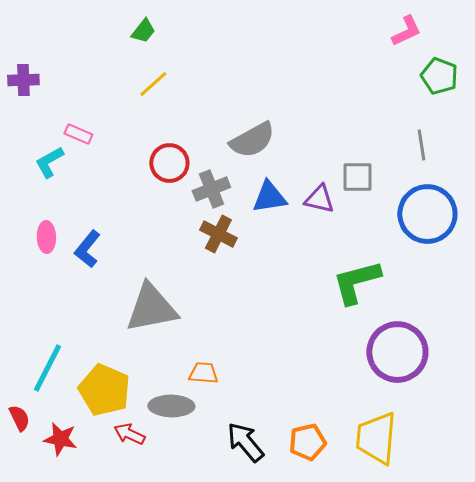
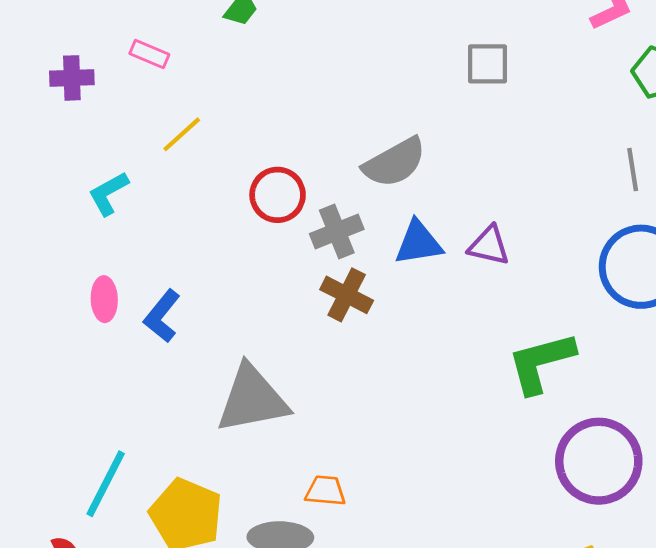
yellow line: (153, 84) -> (182, 134), moved
pink rectangle: (78, 134) -> (149, 54), moved
gray square: (357, 177) -> (487, 64), moved

